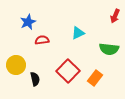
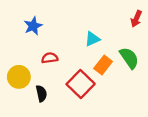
red semicircle: (42, 40) -> (50, 58), moved
green semicircle: (109, 49) -> (129, 58), turned -132
orange rectangle: (95, 78) -> (103, 65), moved

